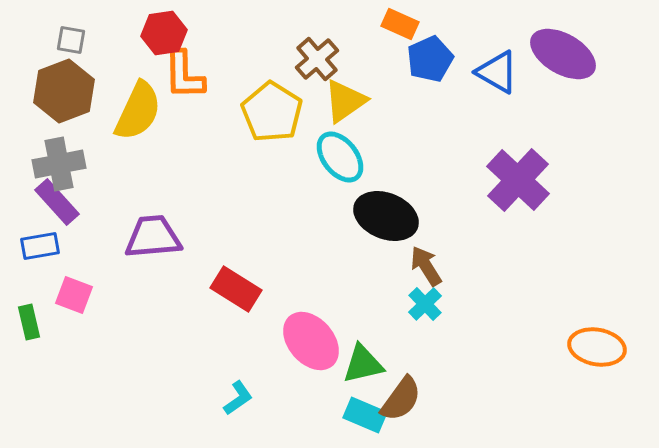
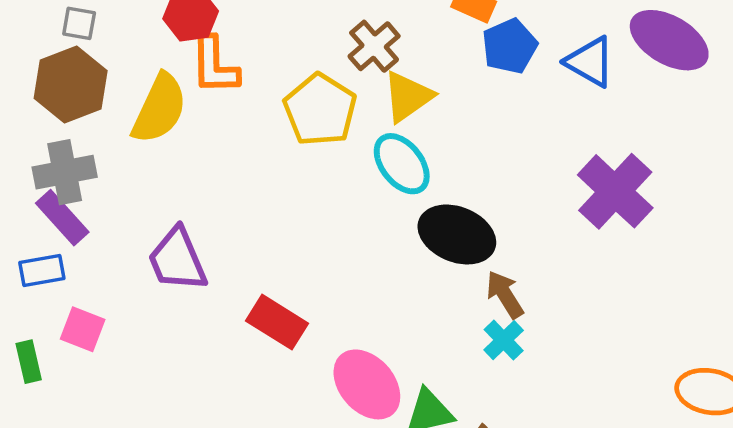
purple trapezoid: (153, 237) -> (177, 260), turned -108

